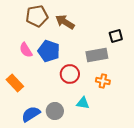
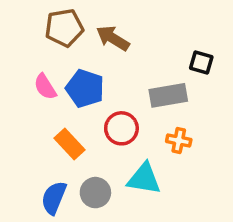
black square: (116, 36) -> (201, 62), turned 32
orange rectangle: (15, 83) -> (69, 144), moved
cyan triangle: (83, 103) -> (144, 179), size x1.5
blue semicircle: (31, 114) -> (54, 198), turned -36

